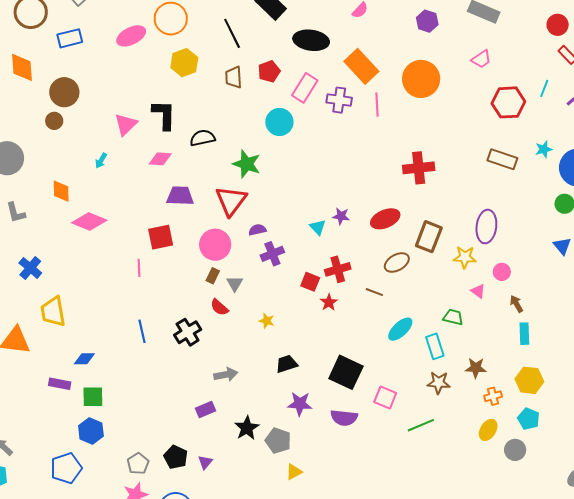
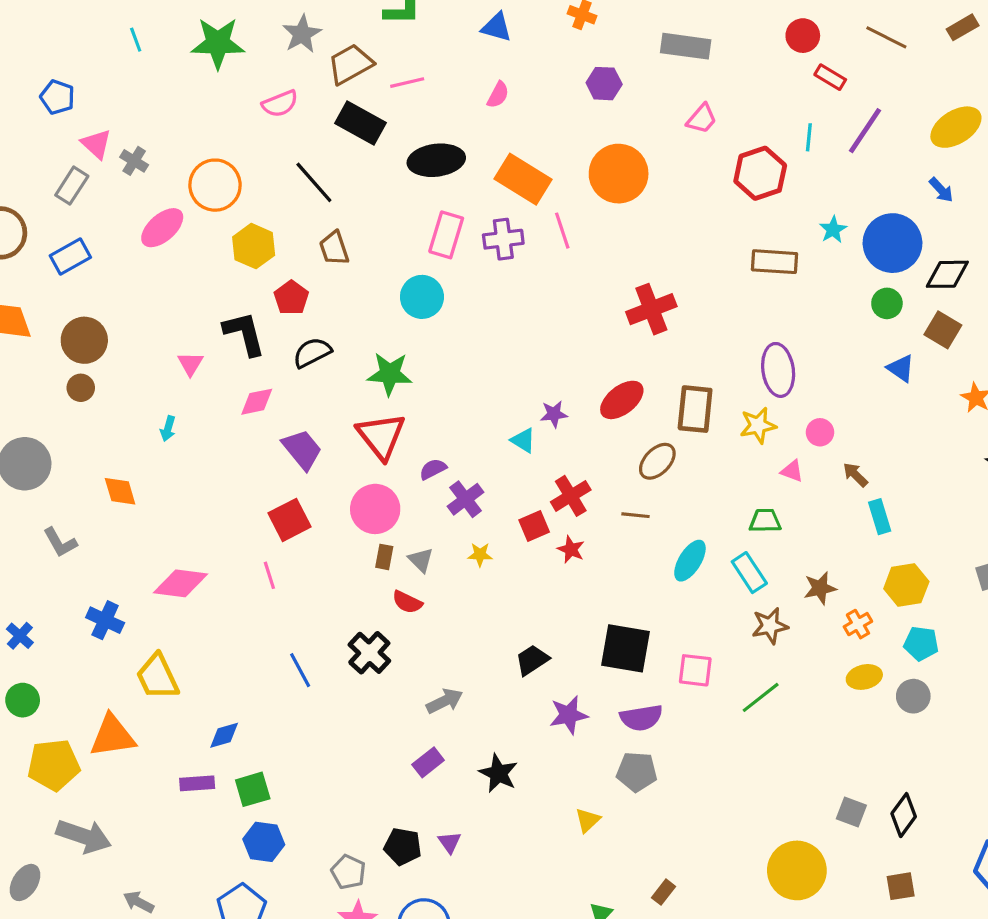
red pentagon: (269, 71) -> (291, 298), moved
pink triangle: (126, 124) -> (190, 364), size x0.7
purple trapezoid: (180, 196) -> (302, 450), turned 64
pink diamond: (89, 221) -> (180, 583), moved
red square: (310, 282) -> (534, 526), turned -30
yellow star: (267, 321) -> (480, 555), moved
yellow ellipse: (488, 430) -> (864, 677), turned 60
gray pentagon: (278, 441) -> (637, 772), moved

